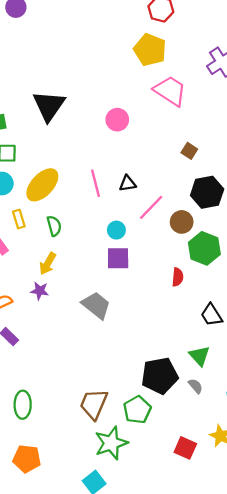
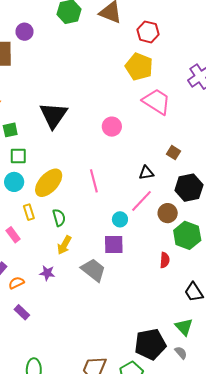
black triangle: (128, 183) -> (146, 173), moved
cyan circle: (116, 230) -> (120, 219), moved
yellow arrow: (48, 264) -> (64, 245), moved
gray trapezoid: (96, 305) -> (93, 270), moved

